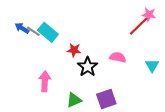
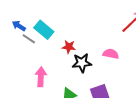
gray line: (33, 31) -> (29, 39), moved
black star: (88, 67) -> (82, 63), turned 30

